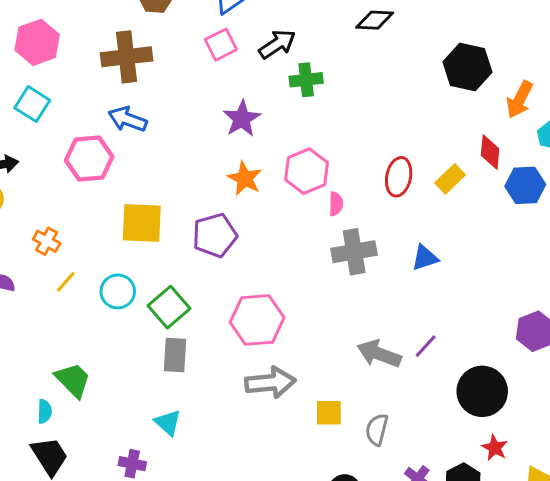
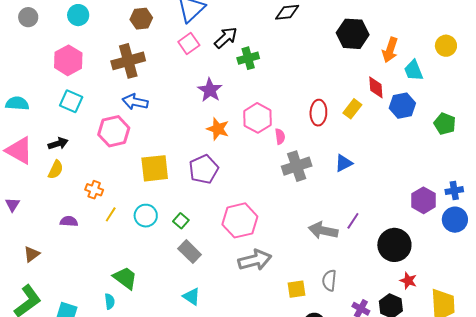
green square: (169, 307) -> (181, 221), size x0.6
gray rectangle: (175, 355) -> (190, 252), turned -40
yellow square: (329, 413) -> (296, 289), moved

